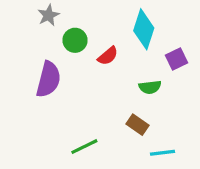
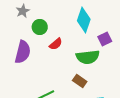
red semicircle: (108, 56) -> (56, 44), moved
green semicircle: (150, 87) -> (88, 57), size x1.6

